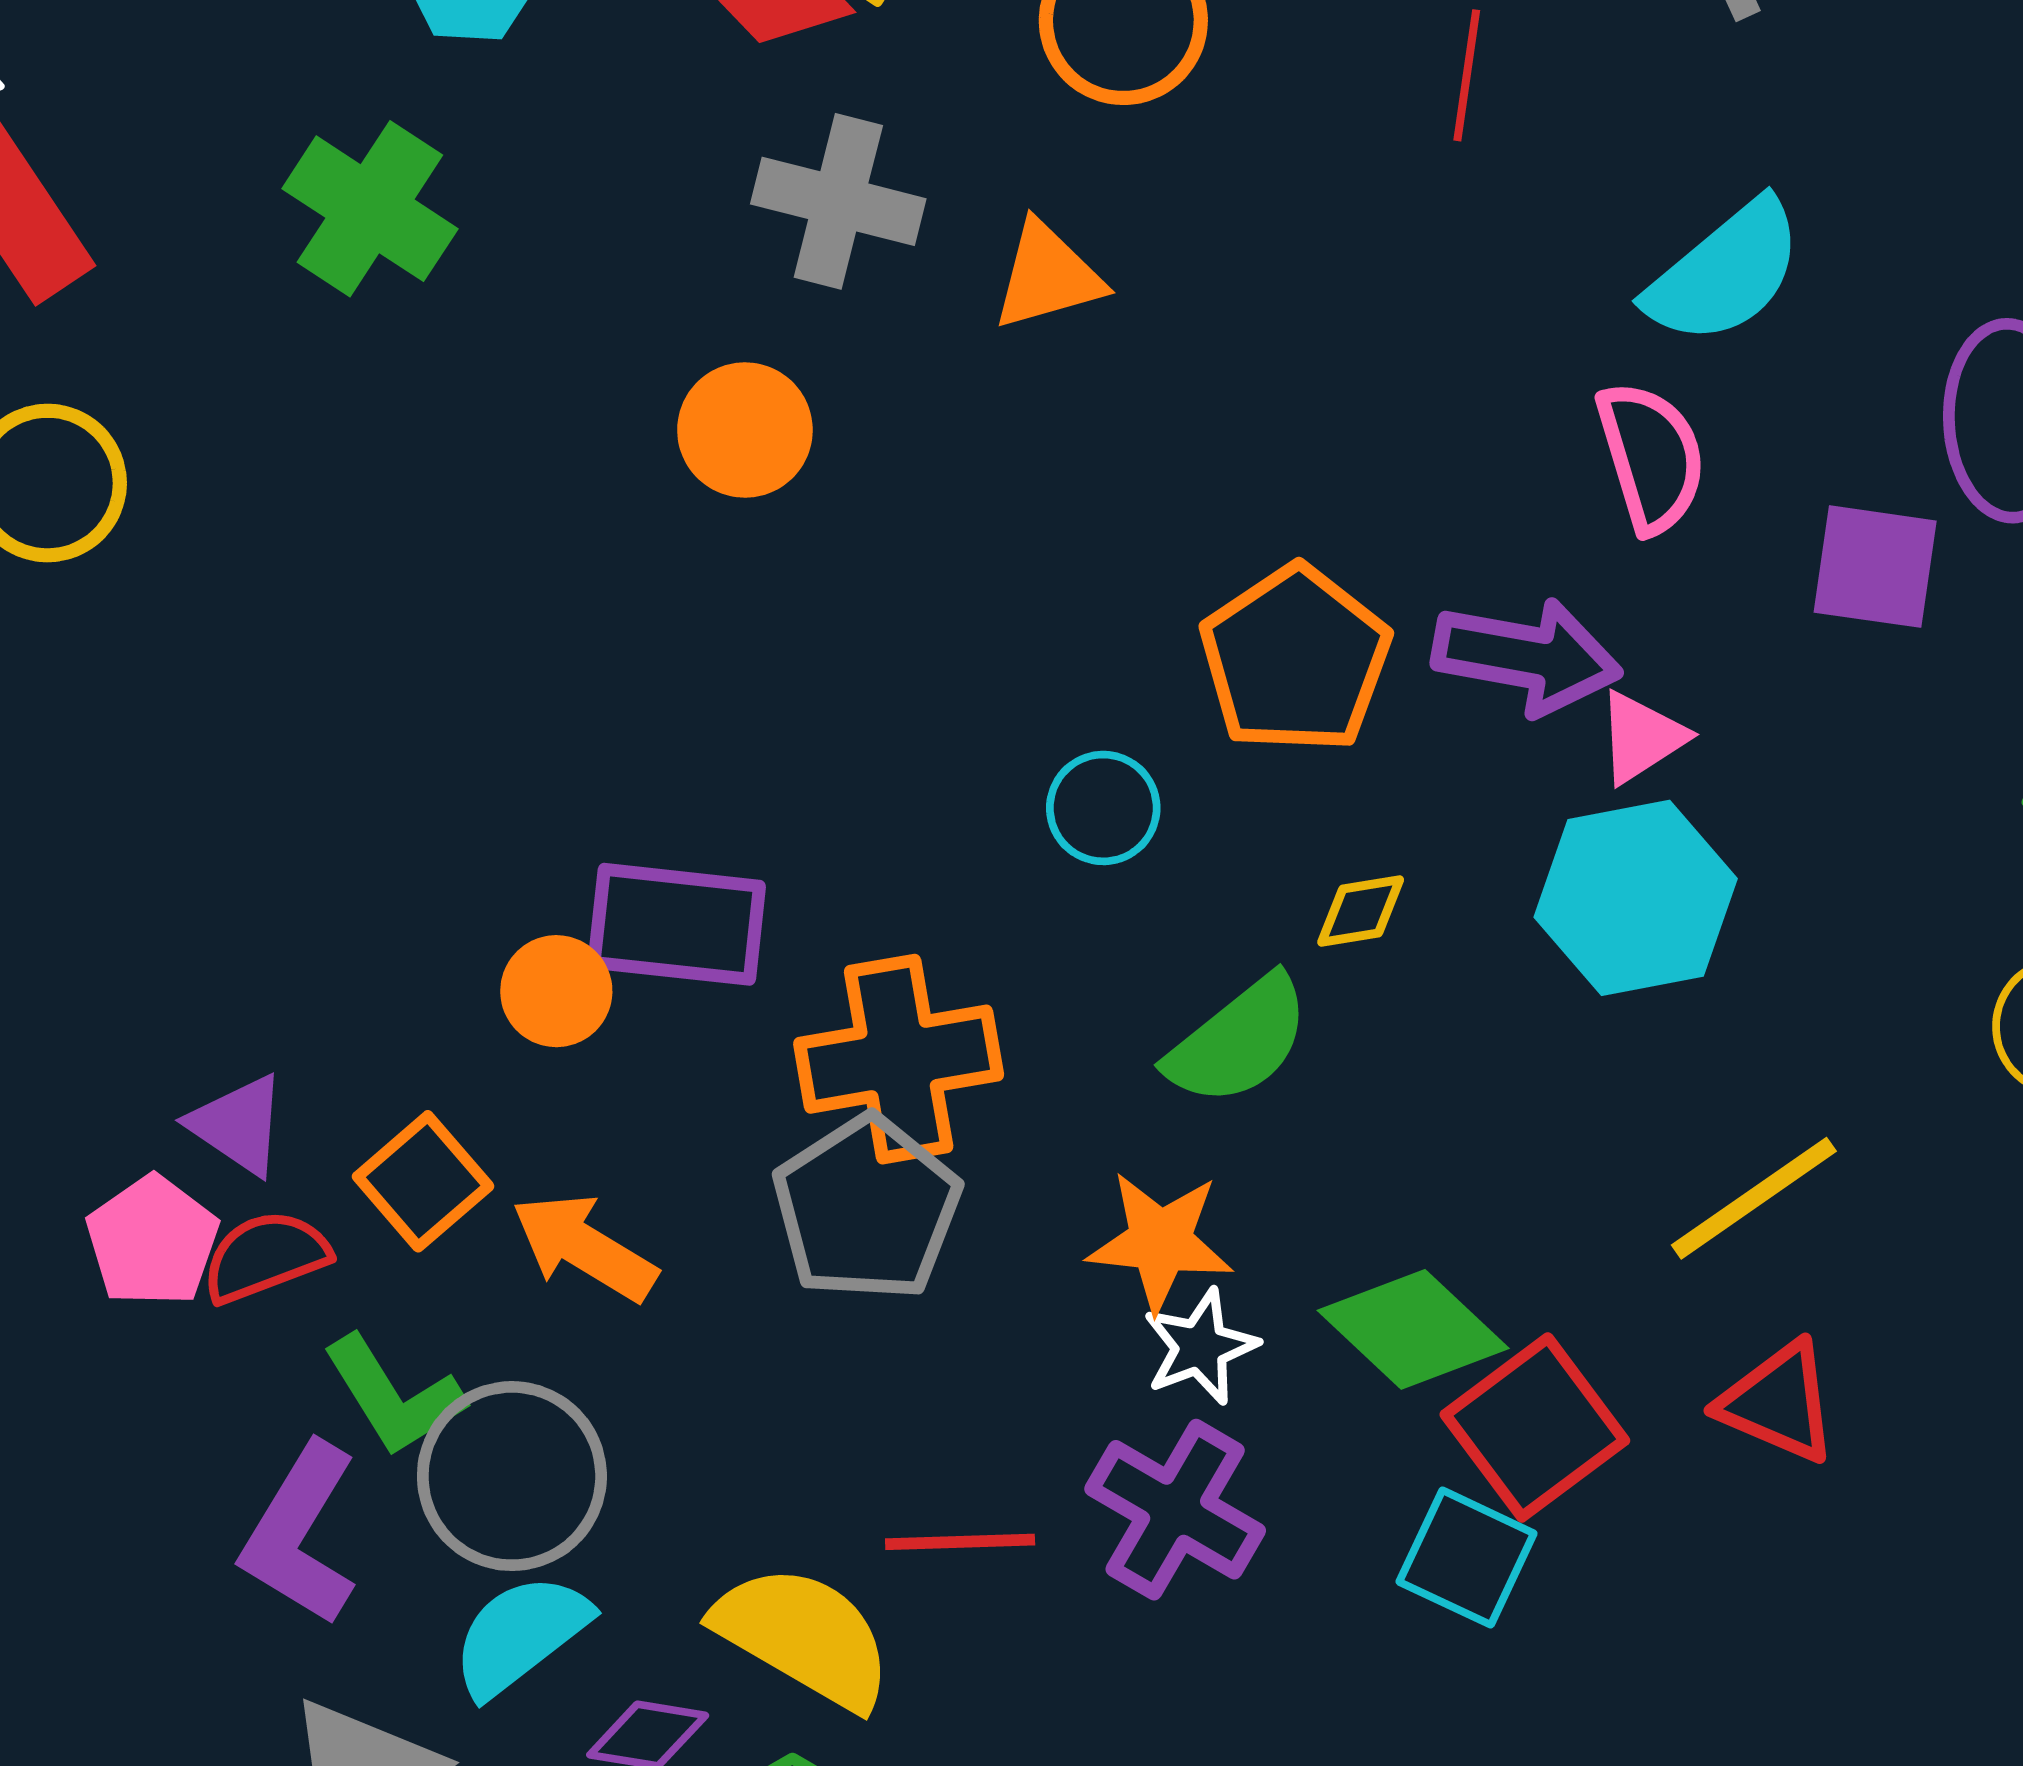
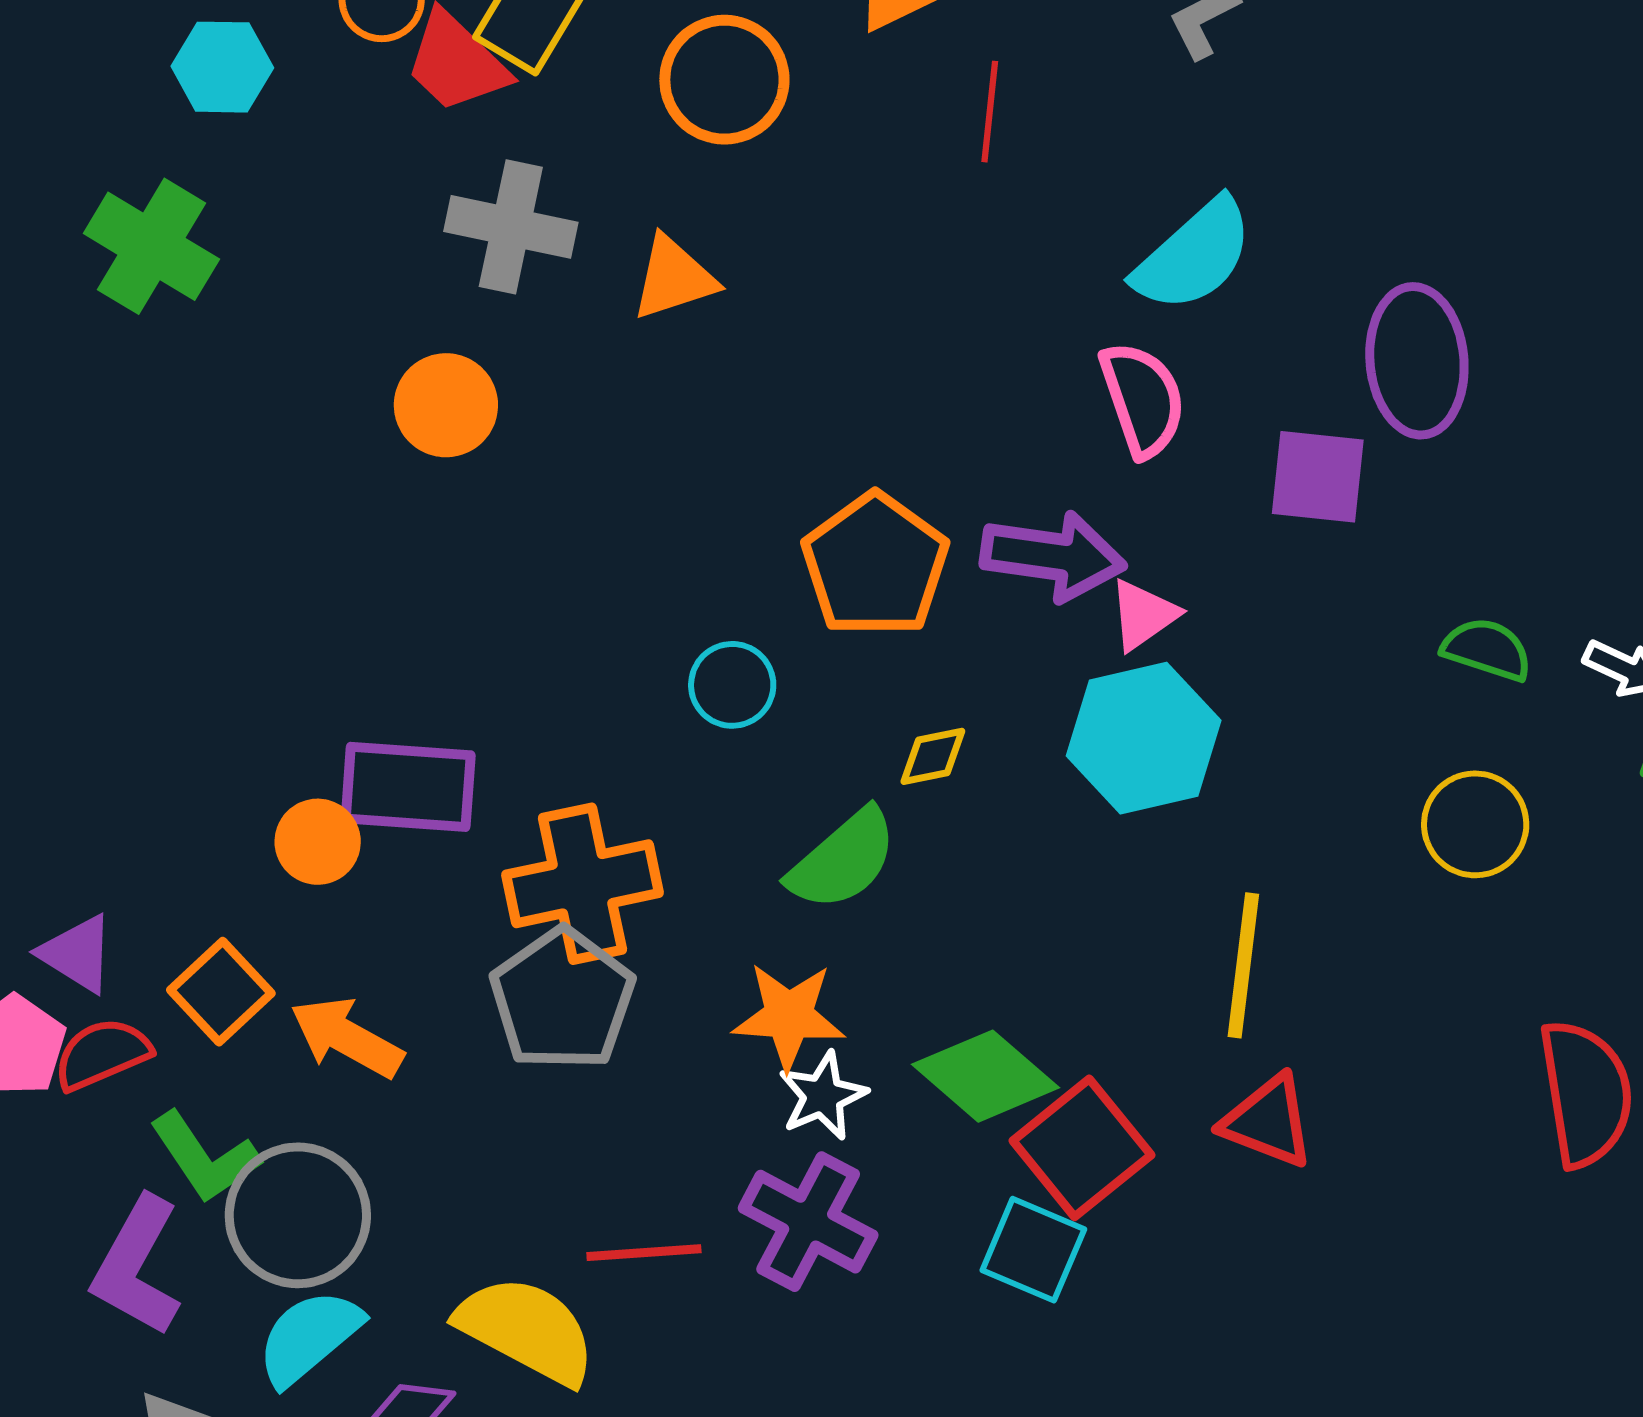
yellow line: (1754, 1198) -> (1243, 965), turned -46

